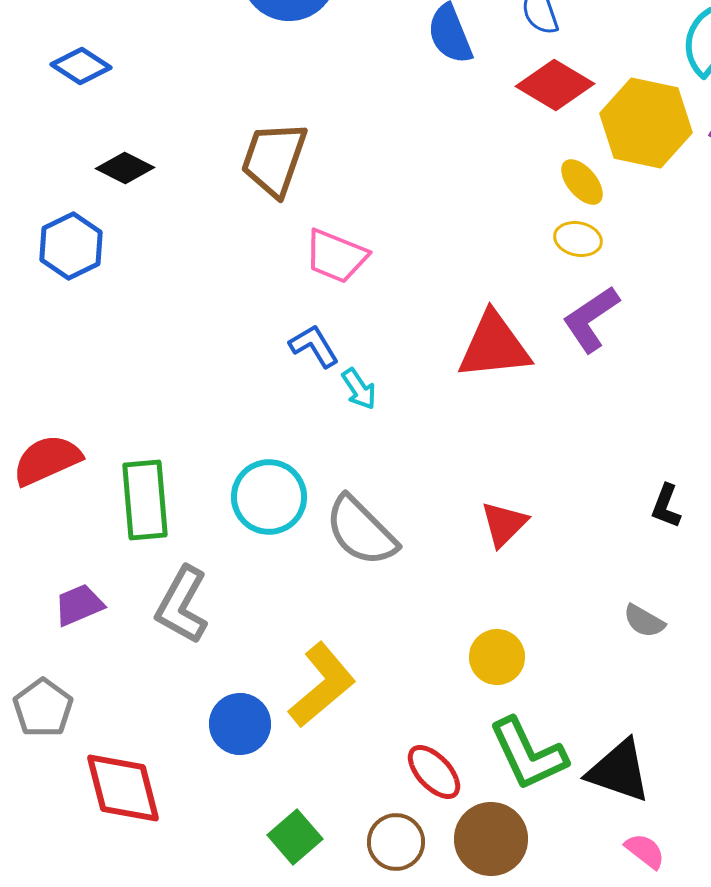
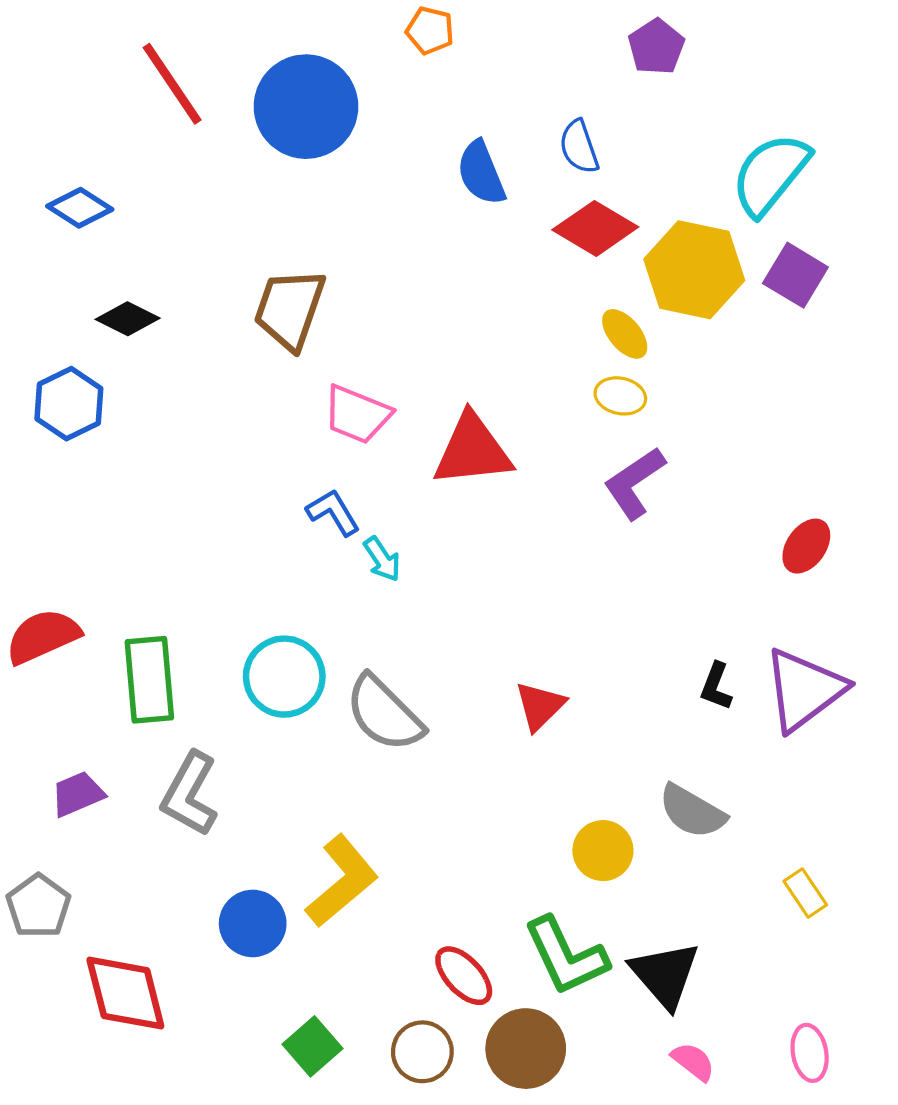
red triangle: (494, 346) -> (472, 450), moved
gray semicircle: (644, 621) -> (692, 811), size x1.5
yellow circle: (497, 657) -> (603, 851), moved
black triangle: (619, 771) -> (665, 975), turned 30

